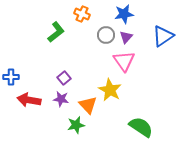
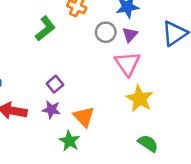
yellow star: (110, 90) -> (140, 99), moved
green star: (76, 125) -> (69, 141), turned -30
green semicircle: (141, 127) -> (148, 143), size x0.7

